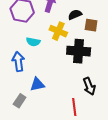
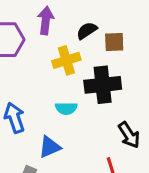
yellow cross: (58, 31) -> (66, 60), turned -30
cyan semicircle: (33, 42) -> (66, 108), moved

